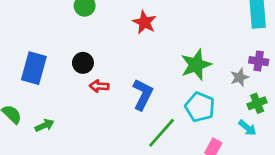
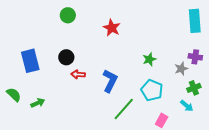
green star: (196, 65) -> (149, 59), size x0.6
blue rectangle: (34, 68) -> (30, 61), turned -30

